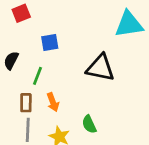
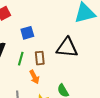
brown rectangle: (26, 103) -> (40, 58), moved

